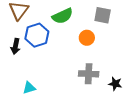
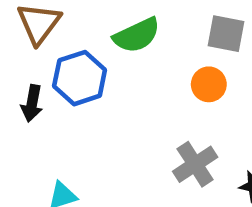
orange circle: (87, 38) -> (209, 84), moved
gray cross: (89, 74) -> (195, 164), turned -36

